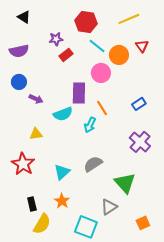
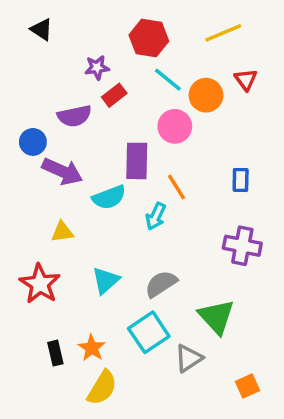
purple semicircle: (19, 51) -> (74, 116), moved
purple arrow: (36, 99) -> (62, 171), size x1.6
blue rectangle: (139, 104) -> (241, 180), turned -56
purple cross: (140, 142) -> (242, 246), turned -30
cyan triangle: (62, 172) -> (106, 280), moved
orange star: (62, 201) -> (92, 348), moved
yellow semicircle: (42, 224) -> (102, 388), moved
cyan square: (86, 227) -> (149, 332), moved, turned 35

